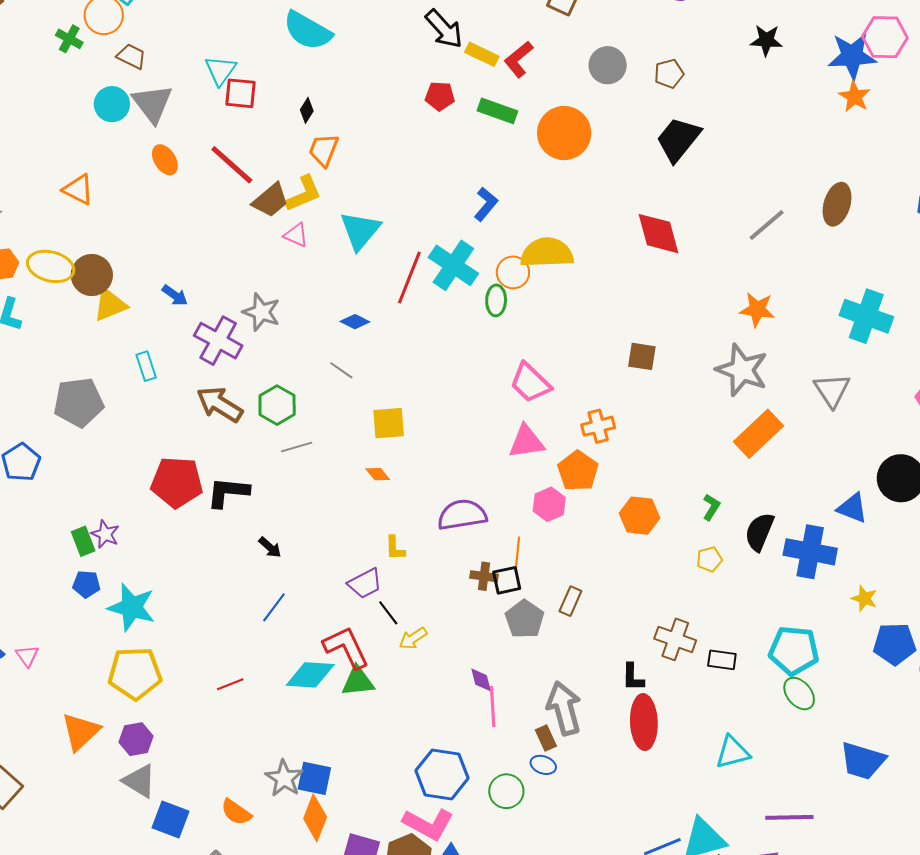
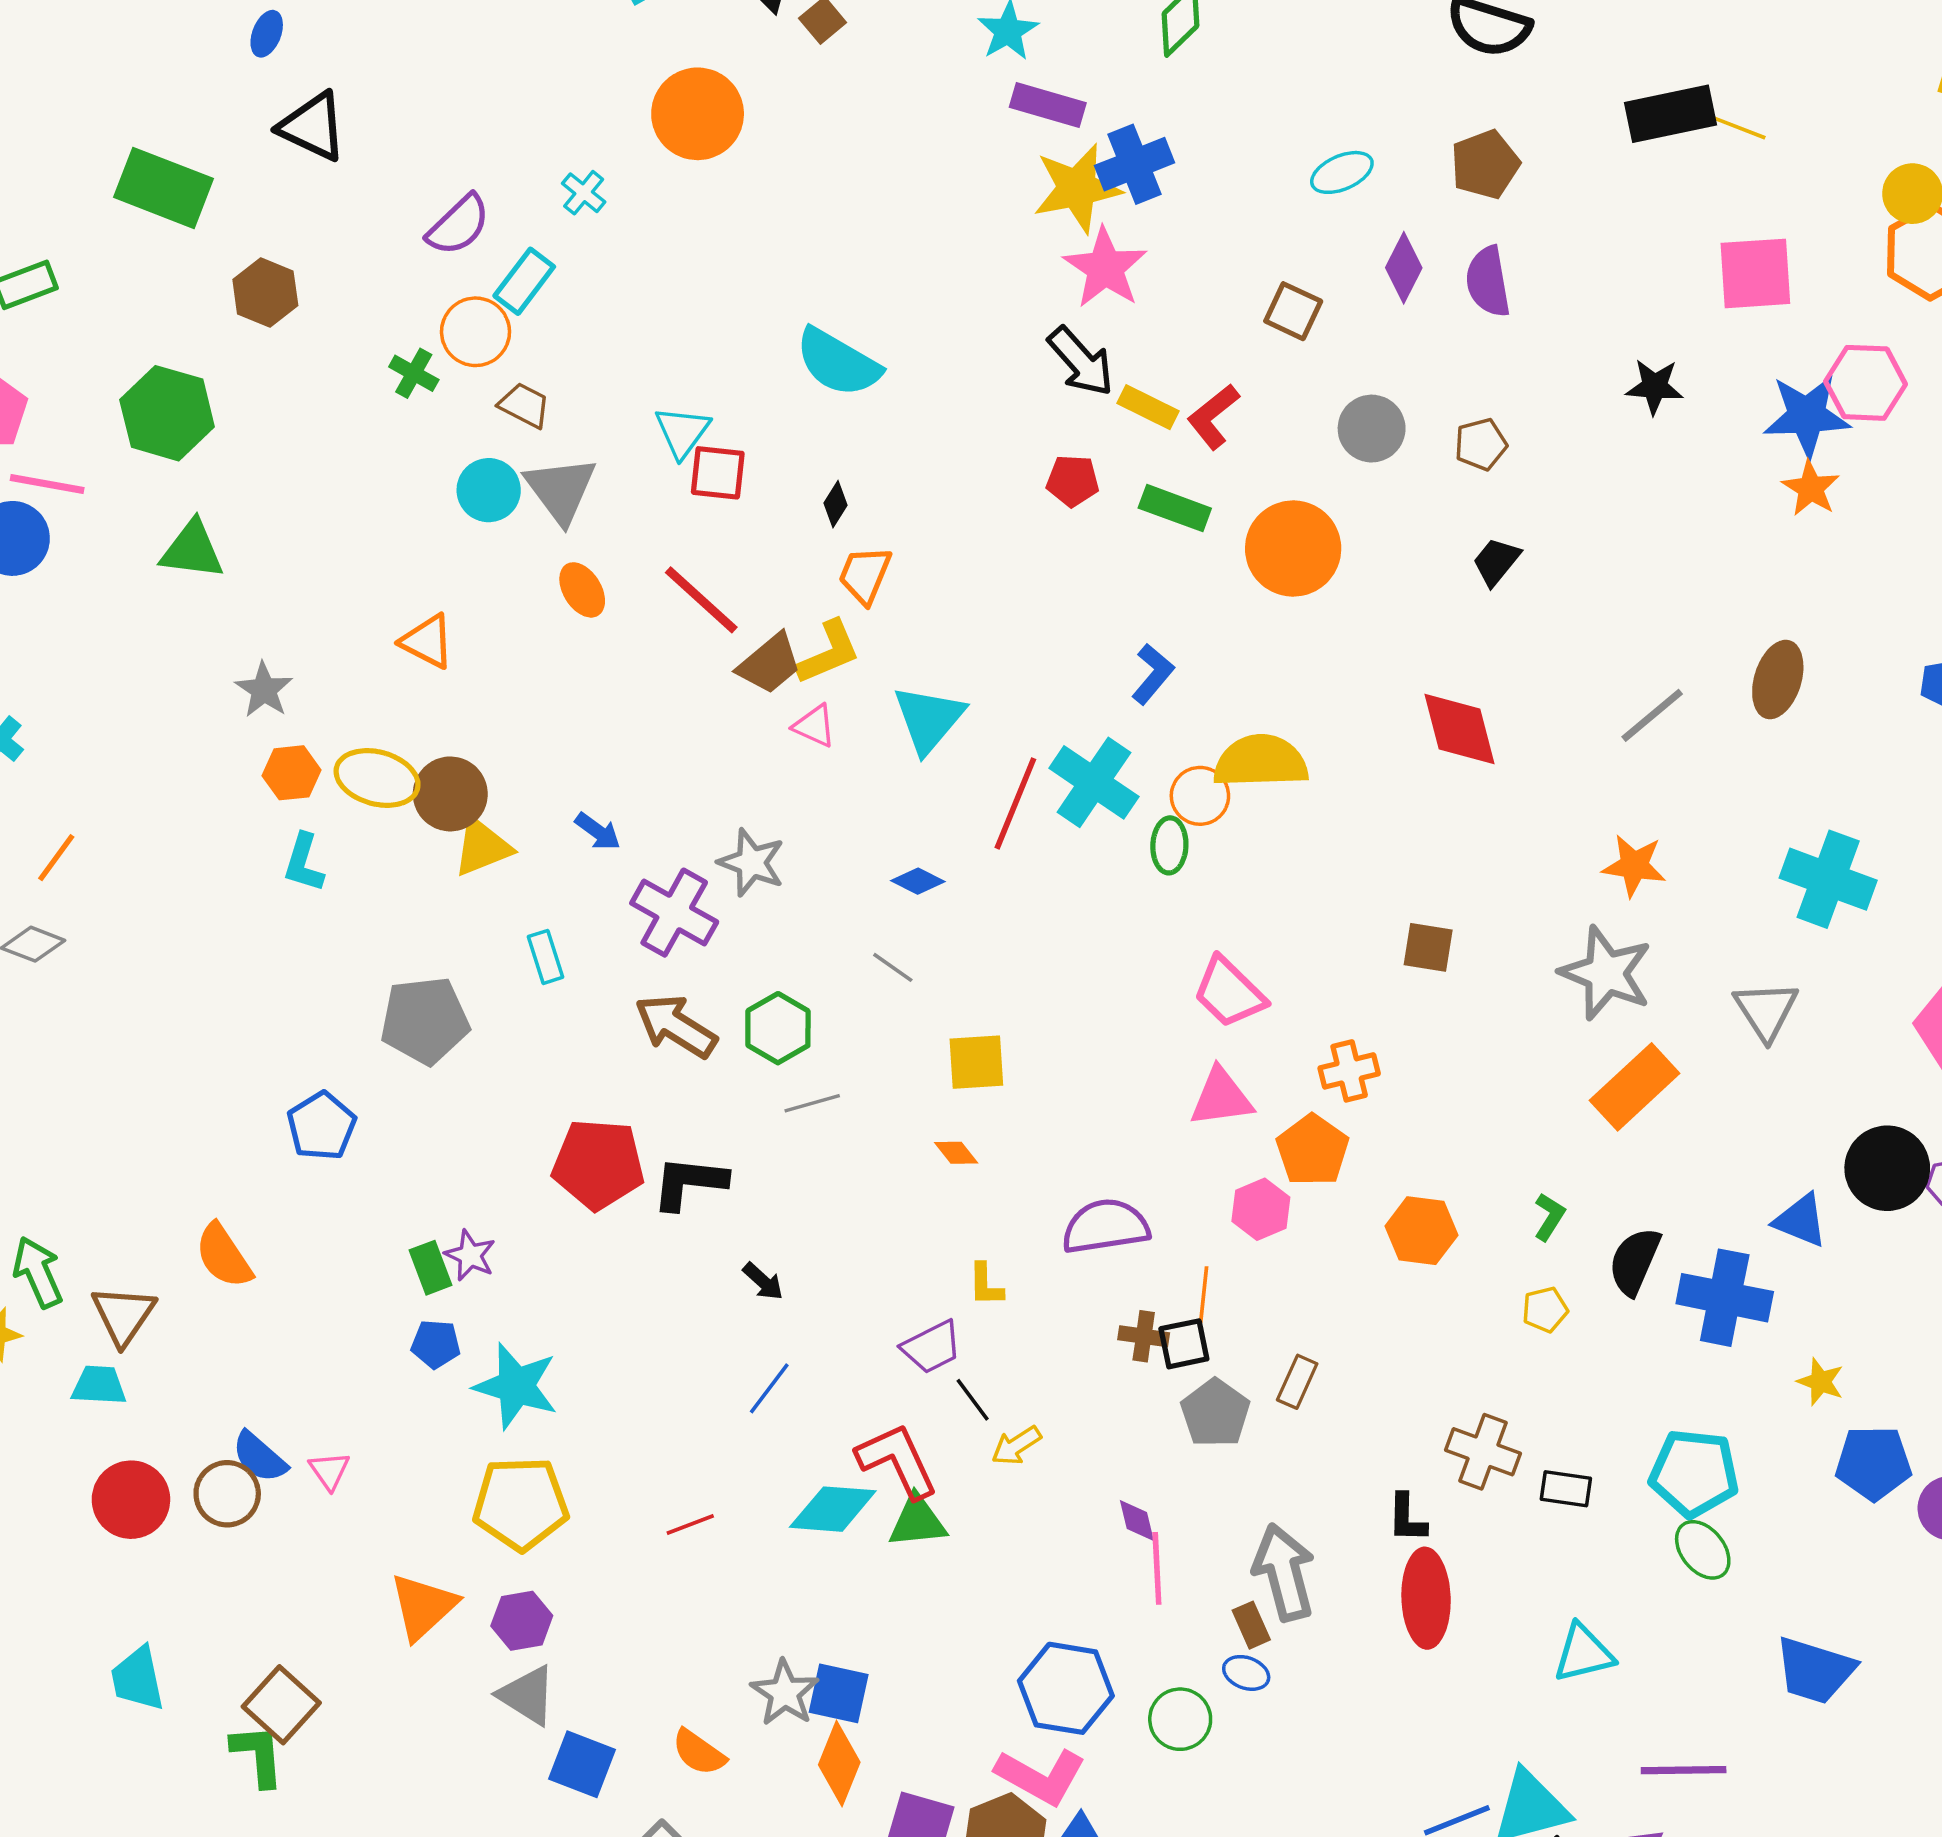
black trapezoid: (678, 139) -> (1496, 562), size x0.6

